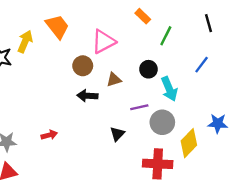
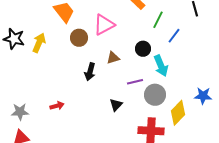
yellow arrow: (25, 42) -> (39, 43), moved
blue line: (202, 65) -> (174, 36), moved
brown circle: (83, 66) -> (79, 38), moved
black arrow: (87, 96) -> (90, 72), turned -78

